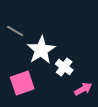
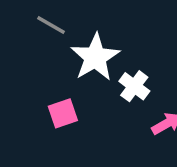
pink square: (22, 83) -> (63, 113), size x0.7

